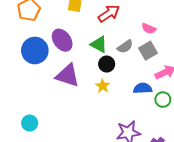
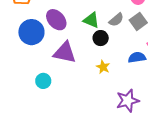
yellow star: (103, 86) -> (103, 67), moved
cyan circle: (30, 123) -> (43, 81), moved

